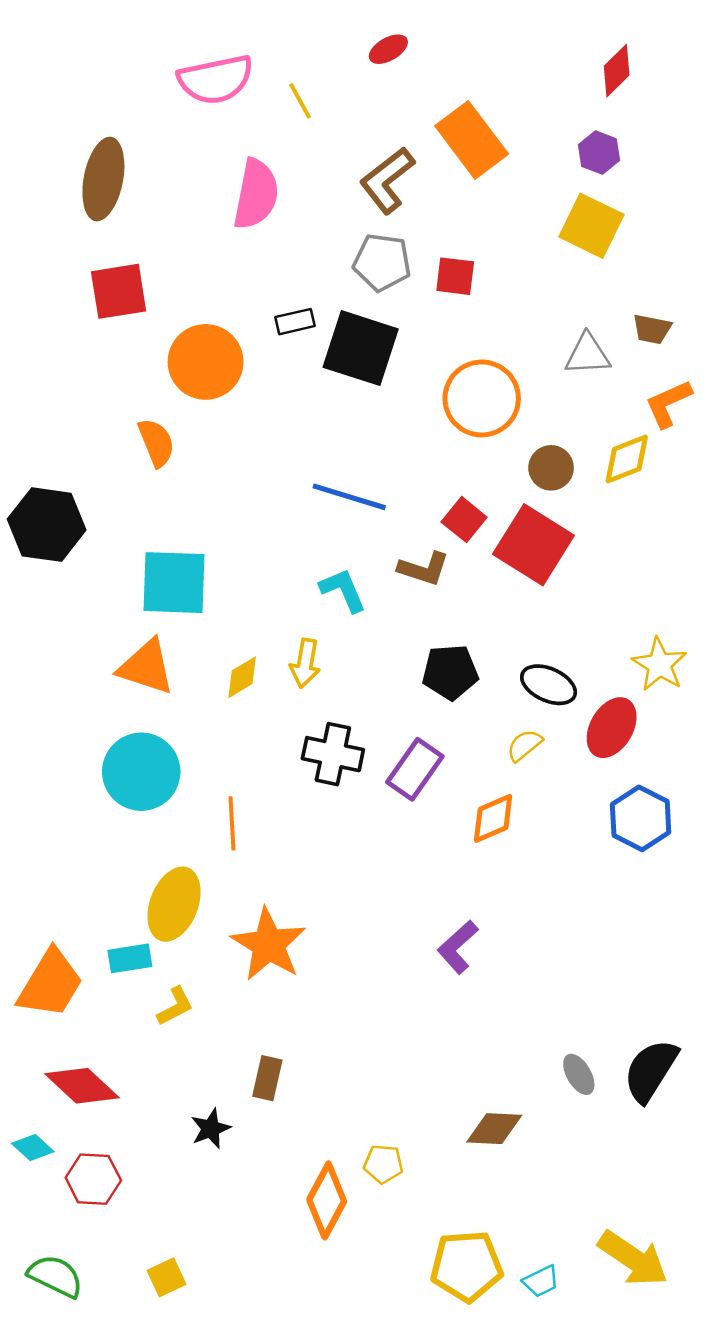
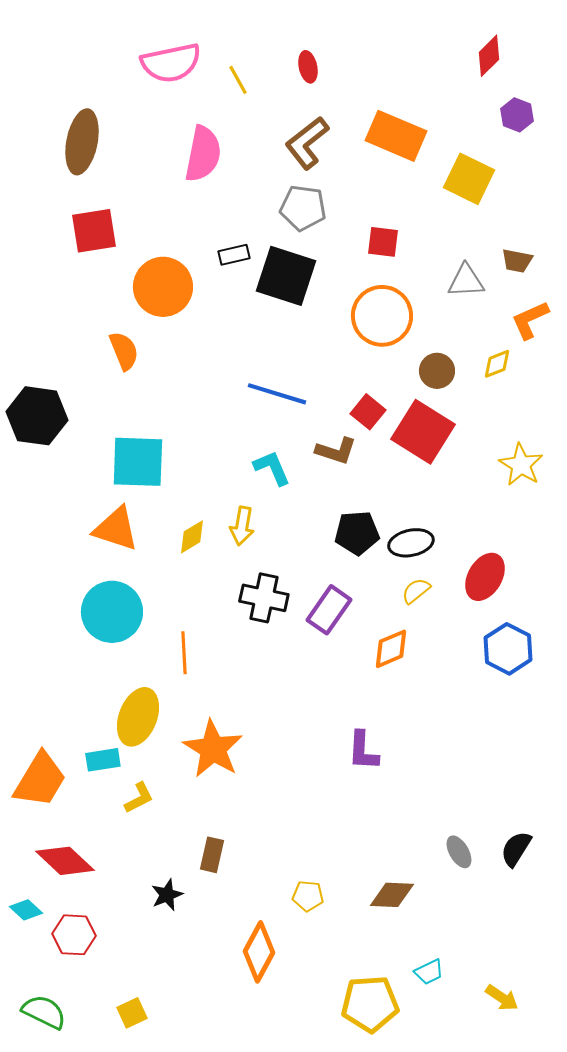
red ellipse: (388, 49) -> (308, 67), moved, turned -72
orange rectangle: (472, 140) -> (396, 136), moved, turned -30
purple hexagon: (599, 153) -> (517, 115), moved
red square: (455, 276) -> (383, 242), moved
yellow diamond: (627, 459) -> (497, 364), size x0.7
yellow star: (659, 665) -> (521, 465), moved
black ellipse: (549, 685) -> (411, 543), moved, turned -36
purple L-shape: (458, 947) -> (363, 751), turned -45
black semicircle: (651, 1071) -> (516, 849), size x0.7
yellow pentagon: (383, 1164) -> (308, 896), moved
yellow arrow: (633, 1258) -> (502, 998), size x0.6
cyan trapezoid: (541, 1281) -> (429, 972), moved

